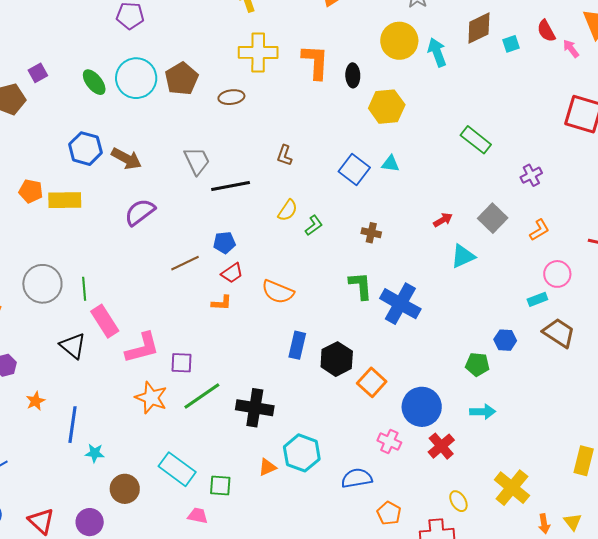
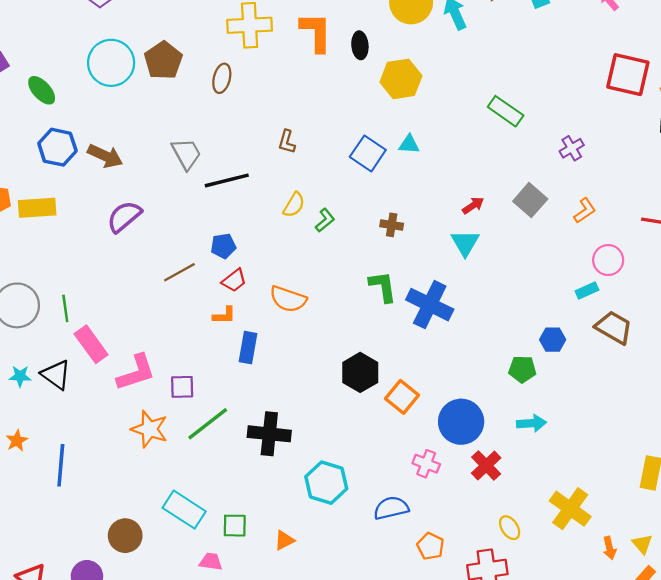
green ellipse: (94, 82) -> (42, 90), moved
brown ellipse: (231, 97) -> (222, 78), turned -65
cyan triangle: (463, 256) -> (465, 243), moved, turned -32
blue rectangle: (297, 345) -> (248, 348), moved
cyan star: (95, 453) -> (20, 376), moved
orange triangle: (267, 467) -> (284, 540), moved

